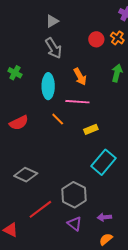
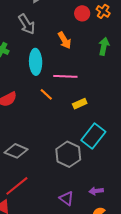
gray arrow: (53, 48) -> (27, 24), moved
orange arrow: (80, 77) -> (65, 40), moved
gray hexagon: (74, 195) -> (68, 154), moved
red line: (40, 209) -> (17, 186), moved

